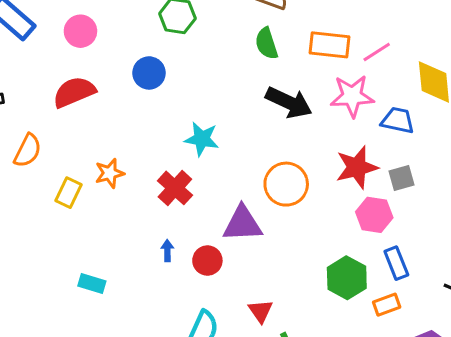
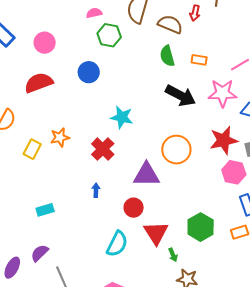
orange rectangle: (330, 45) -> (199, 60), moved, size x0.6
red circle: (207, 261) -> (134, 208), moved
green hexagon: (347, 278) -> (201, 227), moved
cyan rectangle: (92, 284) -> (45, 210), turned -36
red triangle: (261, 311) -> (156, 233), size x1.5

